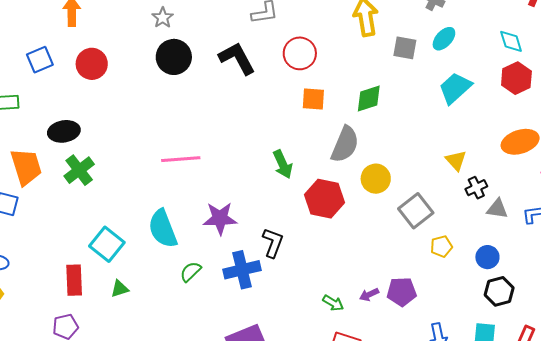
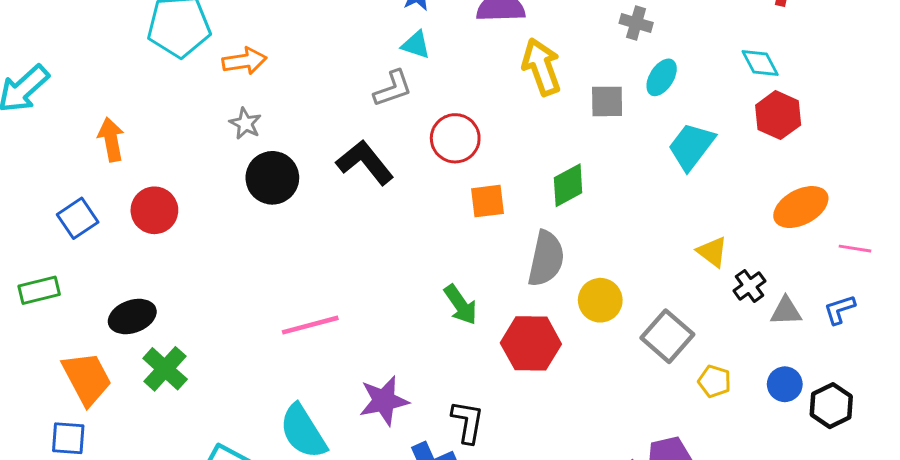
yellow pentagon: (441, 246) -> (714, 381), turned -30
black hexagon: (499, 291) -> (831, 406), moved

